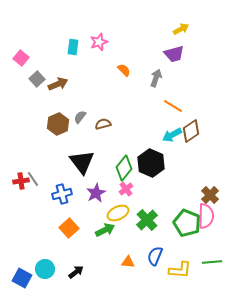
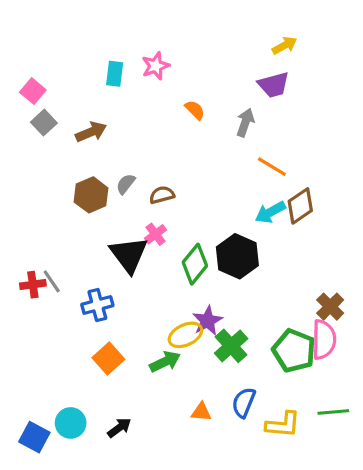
gray square: (37, 79) -> (44, 123), moved
pink cross: (126, 189) -> (156, 234), moved
purple star: (96, 193) -> (207, 321), moved

